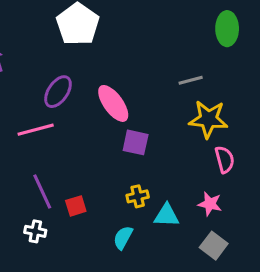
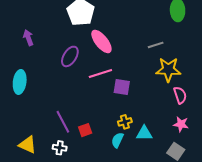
pink ellipse: (113, 103) -> (101, 41), moved
pink line: (36, 130) -> (100, 74), moved
pink star: (210, 204) -> (181, 124), moved
cyan semicircle: (123, 238) -> (117, 140), moved

